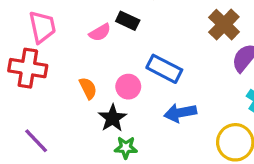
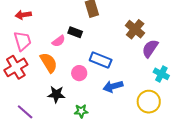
red cross: (28, 68) -> (16, 67), turned -35
orange semicircle: (88, 88) -> (49, 63), moved, size x1.5
black star: (113, 118) -> (56, 94), moved, turned -30

